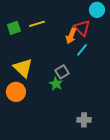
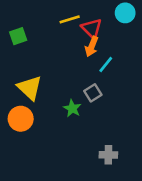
yellow line: (37, 24) -> (70, 19), moved
red triangle: (82, 28) -> (92, 28), moved
gray square: (62, 72) -> (93, 93), moved

